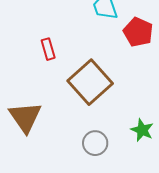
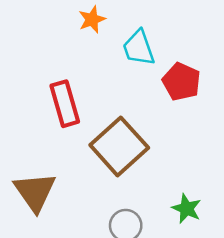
red rectangle: (48, 49) -> (65, 104), size x1.6

